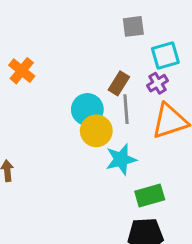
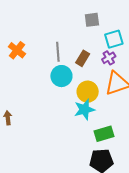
gray line: (126, 109) -> (58, 52), moved
yellow circle: (96, 131) -> (88, 92), moved

